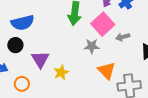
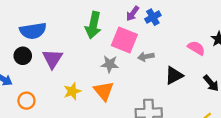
pink square: (103, 24) -> (124, 40), turned -30
purple triangle: (40, 59) -> (52, 59), moved
orange triangle: (106, 71) -> (104, 91), moved

